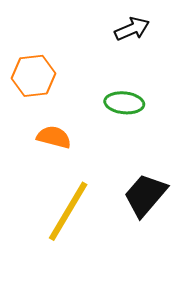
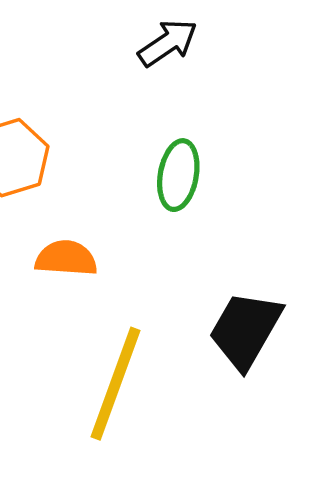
green ellipse: (124, 103) -> (178, 175), turned -75

